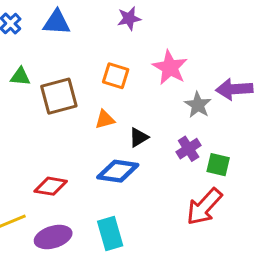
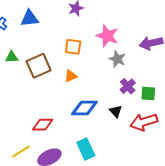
gray star: (198, 105) -> (117, 59), moved
black triangle: (139, 137) -> (116, 111), moved, turned -32
red arrow: (204, 207) -> (144, 122), turned 40

